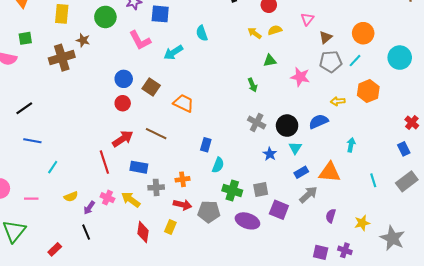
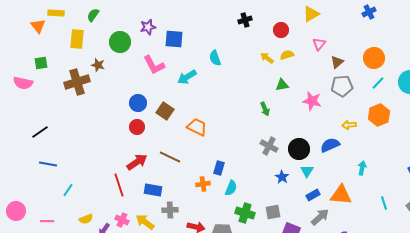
cyan line: (355, 61) -> (378, 83), moved
orange cross: (183, 179) -> (203, 184), moved

